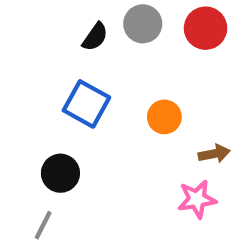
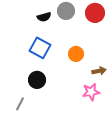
black semicircle: (95, 37) -> (44, 17), turned 40
black circle: (60, 173) -> (37, 80), moved

